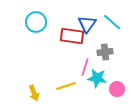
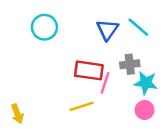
red rectangle: (72, 36) -> (89, 70), moved
cyan star: (97, 78) -> (146, 83), moved
yellow arrow: (34, 93) -> (17, 114), moved

